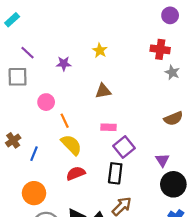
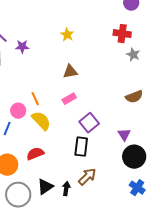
purple star: (64, 64) -> (22, 47), moved
pink circle: (46, 102) -> (18, 111), moved
pink rectangle: (109, 127) -> (69, 99), moved, turned -32
red semicircle: (76, 173) -> (35, 154), moved

